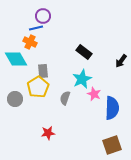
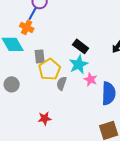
blue line: (36, 28) -> (33, 13), turned -48
black rectangle: (84, 52) -> (81, 46), moved
yellow pentagon: (38, 87) -> (50, 69), moved

